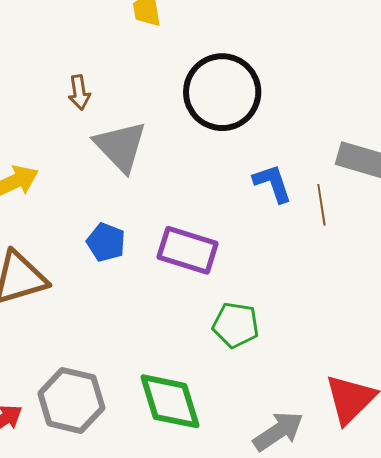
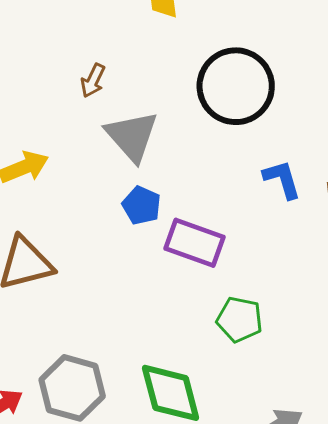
brown arrow: (79, 92) -> (93, 81), turned 32
blue pentagon: (106, 242) -> (142, 205), moved

